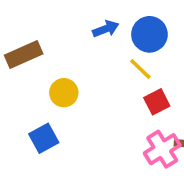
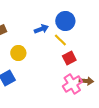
blue arrow: (106, 29) -> (41, 29), moved

